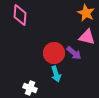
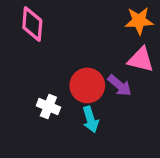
orange star: (86, 13) -> (139, 21), turned -30
white cross: (30, 88) -> (48, 106), moved

